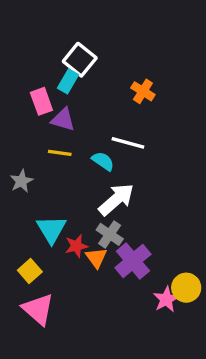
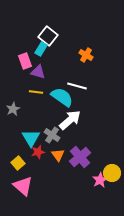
cyan semicircle: (103, 161) -> (62, 97), size x1.6
gray cross: (110, 234) -> (52, 135), moved
red star: (76, 246) -> (38, 152), moved

